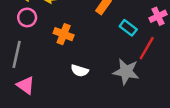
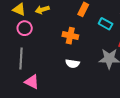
orange cross: (64, 34) -> (70, 36), moved

